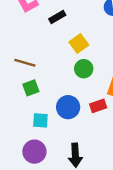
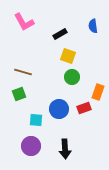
black rectangle: (57, 17) -> (60, 34), moved
yellow square: (79, 43) -> (68, 56), turned -35
green square: (31, 88) -> (19, 94), moved

